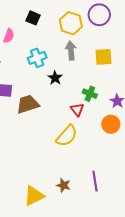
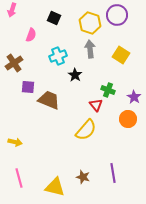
yellow square: (103, 57) -> (121, 55), turned 36
brown trapezoid: (28, 104) -> (49, 100), turned 40
yellow triangle: (34, 196) -> (55, 187), turned 40

